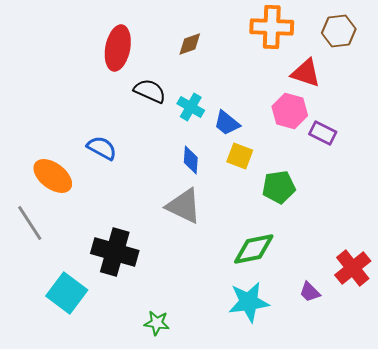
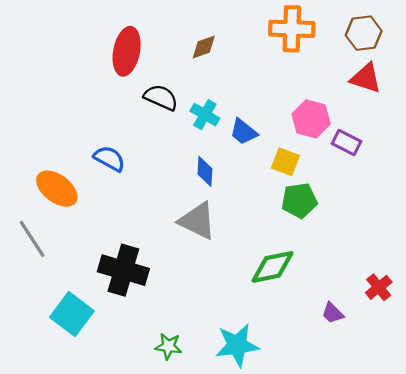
red triangle: (306, 73) -> (366, 78), moved
yellow square: (240, 156) -> (285, 162), moved
red cross: (353, 268) -> (379, 287), size x0.7
cyan star: (249, 302) -> (237, 345), moved

